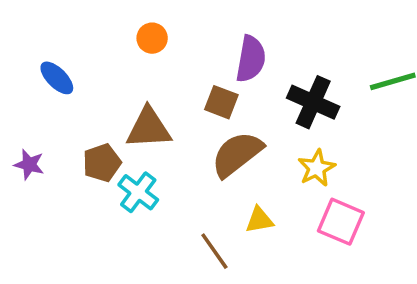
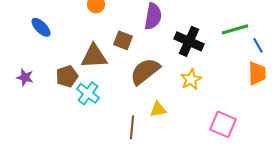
brown square: (221, 102) -> (123, 40), moved
pink square: (341, 222) -> (223, 124), moved
brown line: (214, 251) -> (132, 127), turned 40

